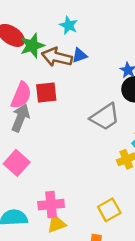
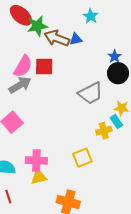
cyan star: (69, 25) -> (91, 16), moved
gray arrow: (20, 118) -> (20, 85), turned 30
yellow square: (109, 210) -> (82, 158), moved

